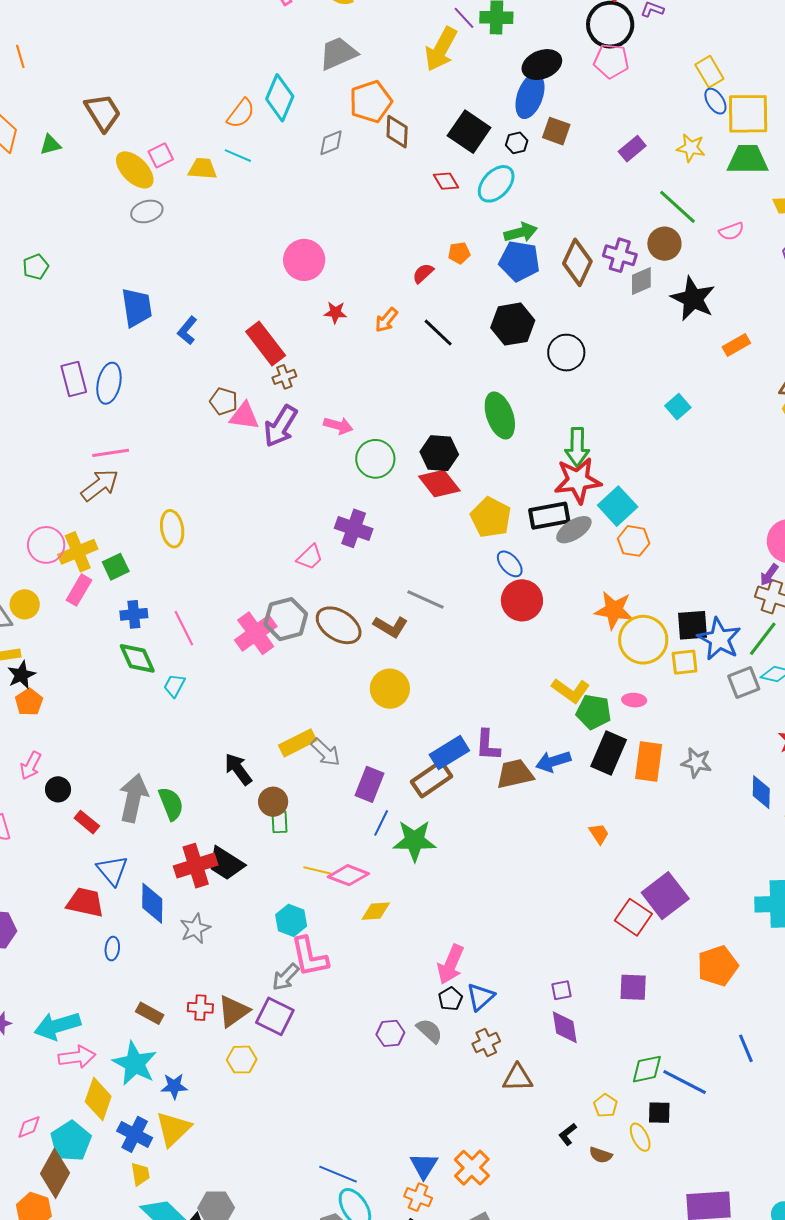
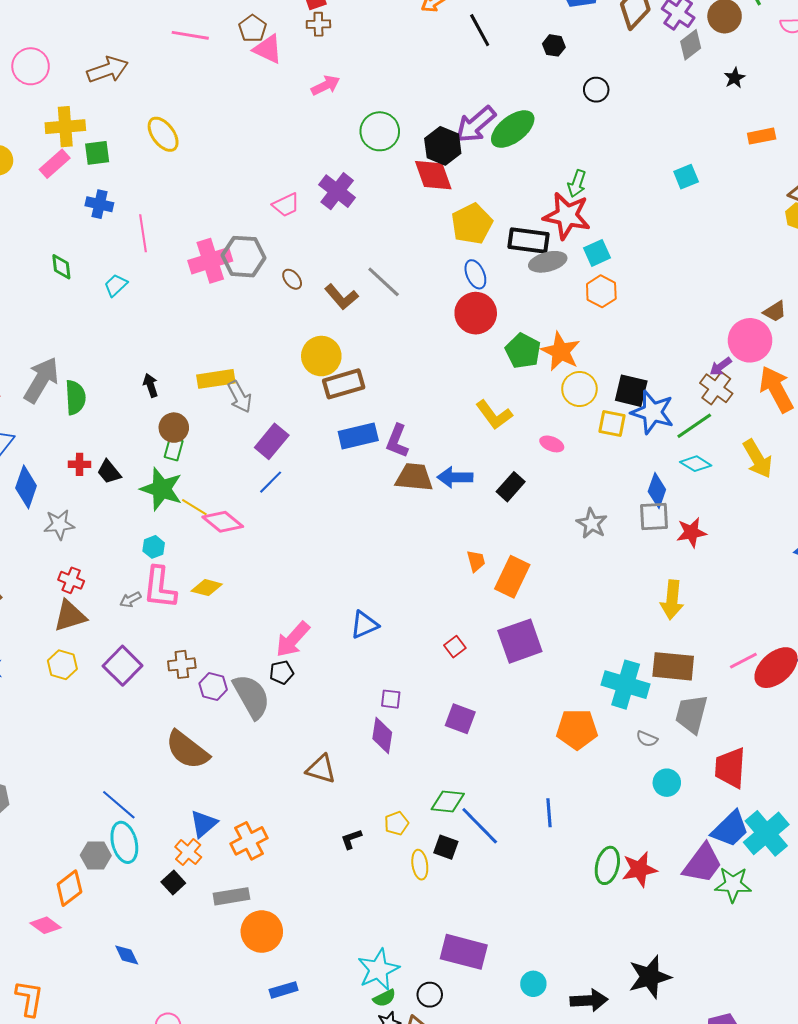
gray diamond: (641, 281) -> (691, 45), turned -32
black star: (693, 299) -> (735, 78), size x0.5
black hexagon: (513, 324) -> (554, 45), size x0.5
black circle: (566, 353) -> (596, 90), size x0.7
green ellipse: (500, 415) -> (513, 129), turned 54
purple arrow: (281, 426) -> (476, 124), moved
pink arrow: (338, 426) -> (326, 85), moved, turned -60
green arrow: (577, 447) -> (577, 184), size x0.7
pink line: (111, 453) -> (190, 35), moved
cyan square: (618, 506) -> (597, 253), size x0.7
yellow ellipse: (172, 529) -> (163, 134), turned -45
pink circle: (46, 545) -> (31, 66), moved
brown ellipse: (339, 625) -> (292, 279), size x0.5
blue star: (719, 639) -> (652, 412), turned -30
yellow circle: (643, 640) -> (579, 389), size x0.7
green diamond: (137, 658) -> (61, 267), moved, size x0.7
gray square: (744, 683) -> (654, 517), moved
green pentagon: (594, 712) -> (523, 351), moved
black rectangle: (609, 753) -> (511, 487), size x0.7
orange rectangle: (649, 761) -> (512, 577), moved
black arrow: (238, 769) -> (151, 385), size x0.7
brown rectangle: (431, 779) -> (344, 384), moved
blue diamond: (761, 792) -> (657, 490), moved
green star: (415, 841) -> (161, 489), moved
black trapezoid: (226, 863) -> (109, 472), size x0.7
red cross: (196, 866) -> (80, 464), size x0.5
yellow diamond: (376, 911) -> (207, 588), moved
red square: (633, 917) -> (455, 647), moved, size x0.6
cyan hexagon: (291, 920) -> (154, 547), size x0.7
orange pentagon: (718, 966) -> (577, 729), moved
gray arrow: (285, 977) -> (130, 600), size x0.7
blue triangle: (481, 997) -> (364, 625), moved
red cross: (200, 1008) -> (71, 580), moved
purple square: (275, 1016) -> (122, 666), moved
gray semicircle: (429, 1031) -> (251, 696), size x1.6
brown cross: (486, 1043) -> (182, 664), moved
brown semicircle: (601, 1155) -> (187, 750), moved, size x2.0

